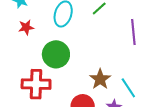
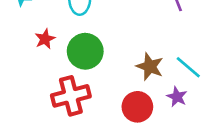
red star: (26, 27) -> (45, 39), moved

